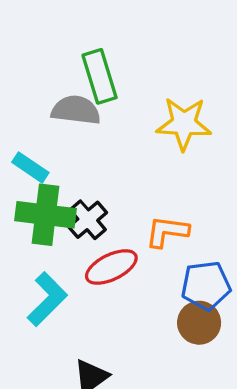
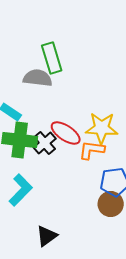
yellow star: (184, 124) -> (102, 128), moved
red ellipse: (111, 267) -> (66, 133), moved, turned 60

